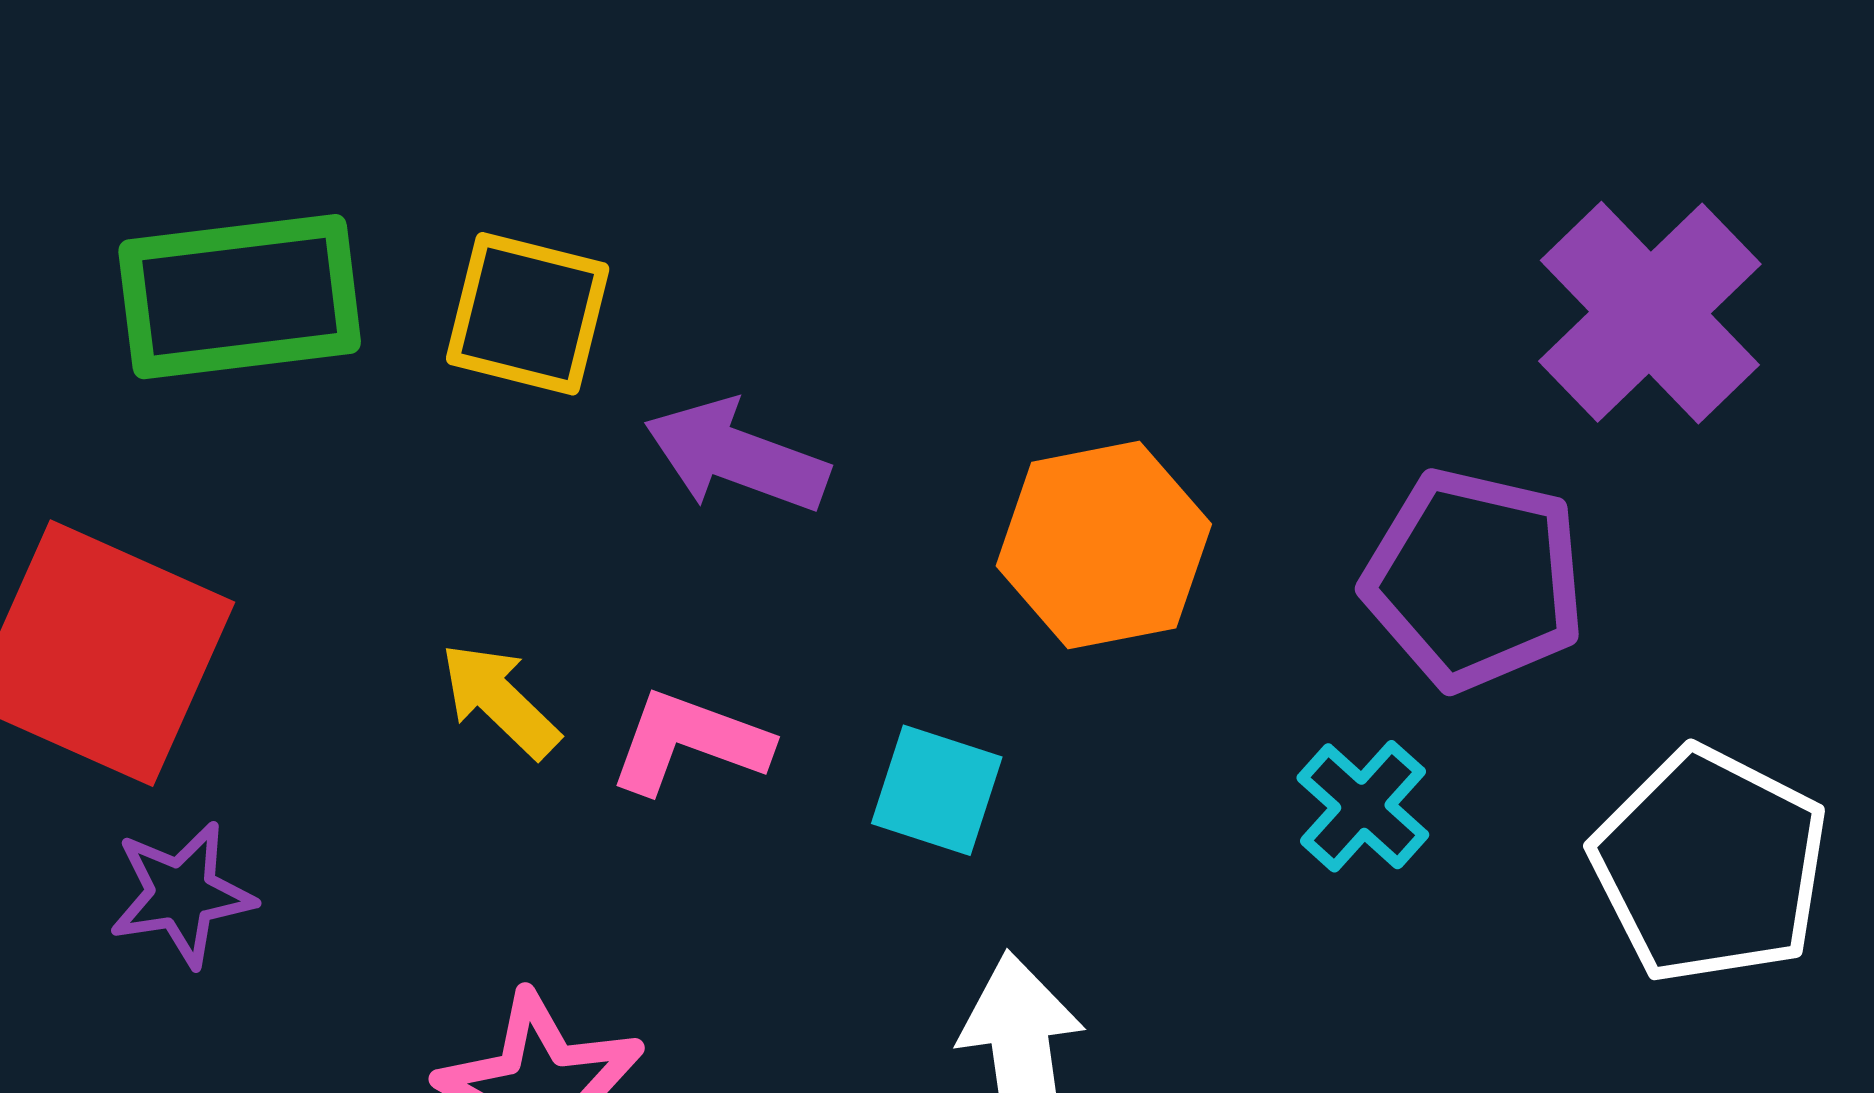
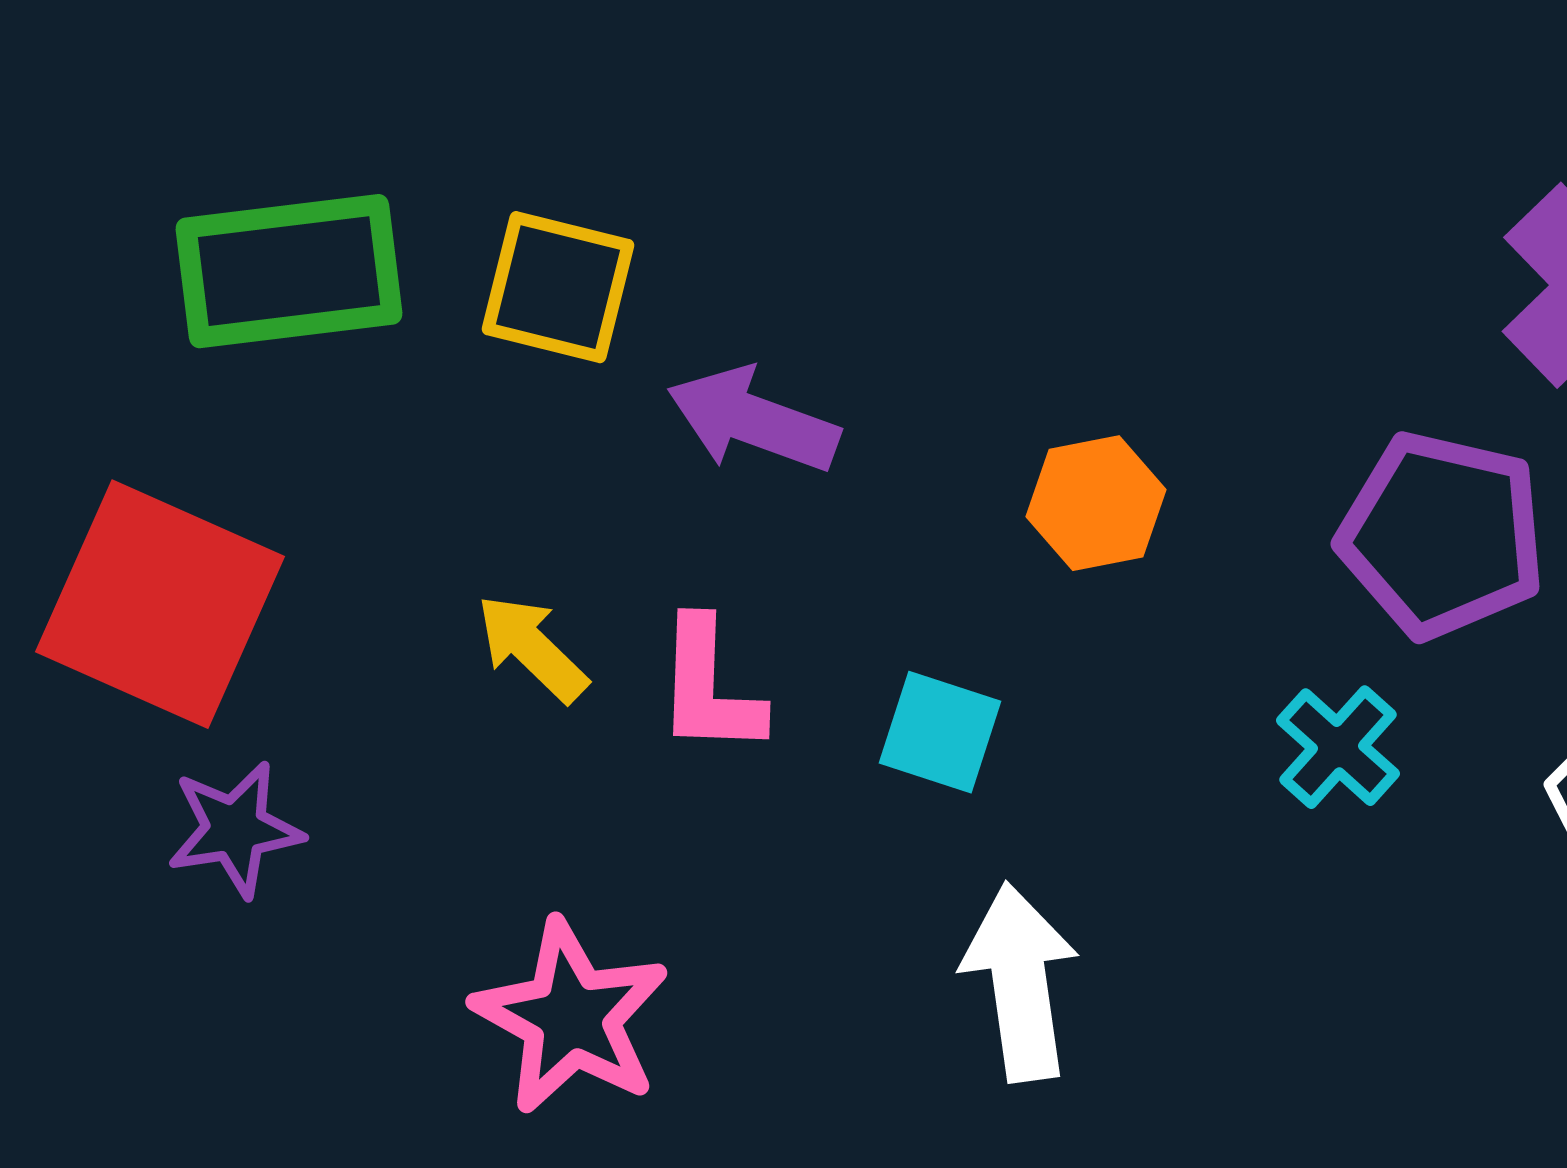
orange hexagon: (1104, 545) -> (1096, 503), size x0.7
pink L-shape: (689, 742) -> (709, 687), turned -108

